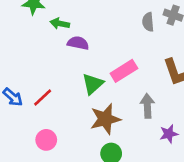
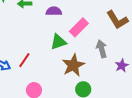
purple semicircle: (78, 43) -> (54, 11), moved
green triangle: (93, 84) -> (58, 42), turned 36

